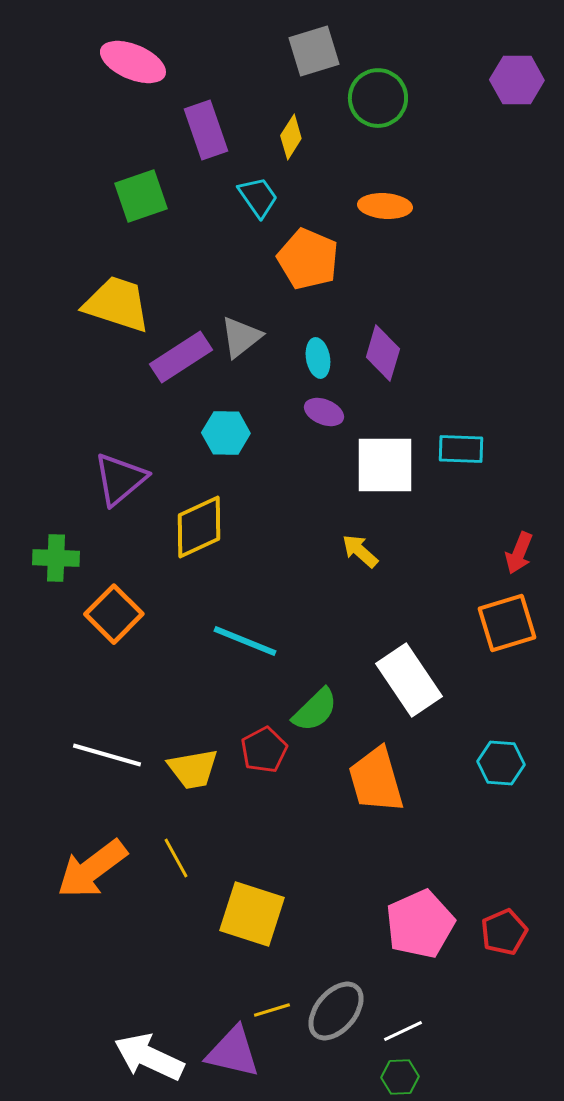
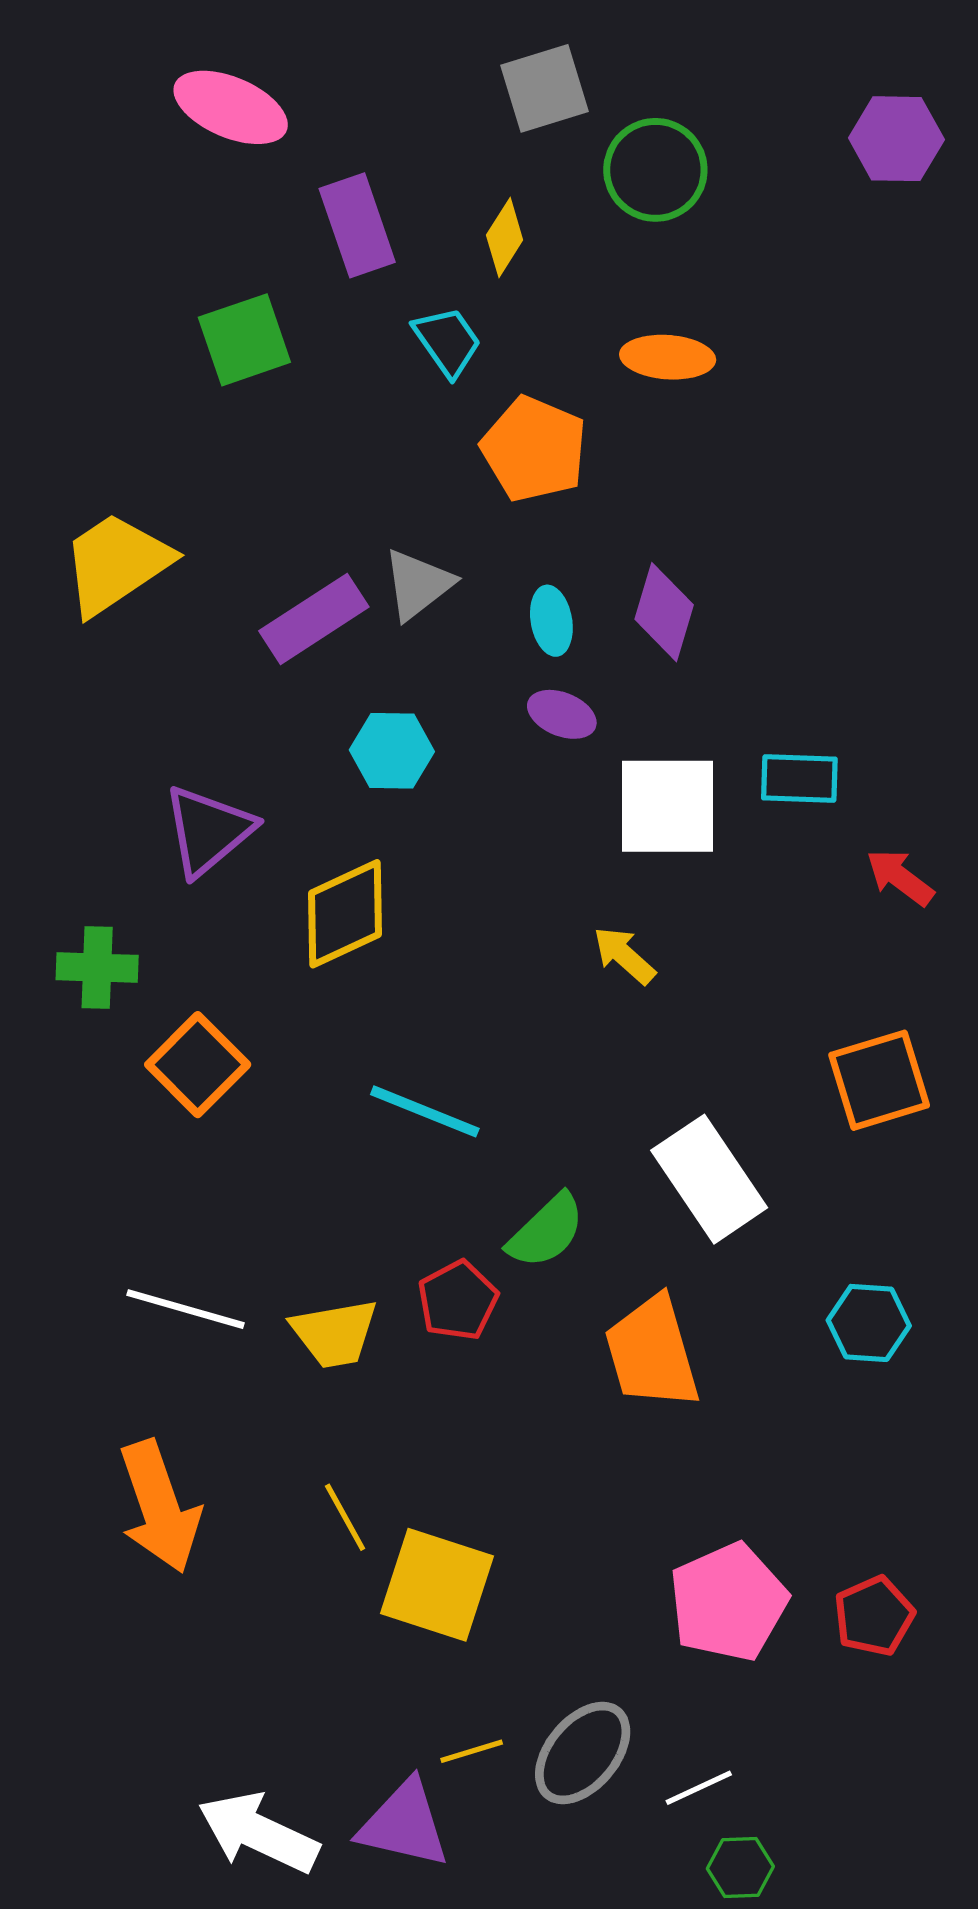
yellow trapezoid: (117, 304) -> (116, 563), moved, turned -52
red arrow: (519, 553) -> (900, 877), moved, turned 105
yellow line: (176, 858) -> (345, 1517), moved
orange arrow: (92, 869) -> (160, 1507), turned -72
green hexagon: (400, 1077) -> (740, 1867), moved

